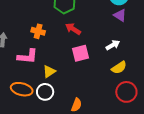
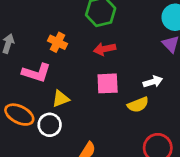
red arrow: (73, 29) -> (105, 49), turned -56
yellow semicircle: (119, 68) -> (138, 105), moved

